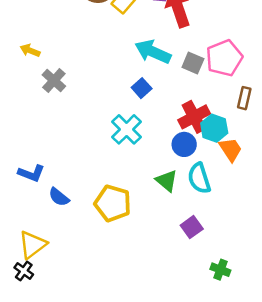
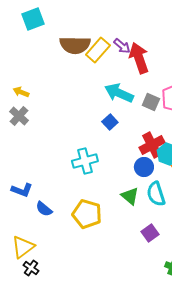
gray cross: (54, 81) -> (19, 116), moved
cyan cross: (127, 129) -> (85, 161), moved, turned 30
black cross: (24, 271) -> (31, 268), moved

